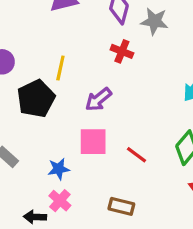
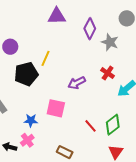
red cross: (122, 51) -> (108, 73), moved
purple arrow: (98, 99) -> (77, 83), moved
red line: (136, 155) -> (91, 126), moved

